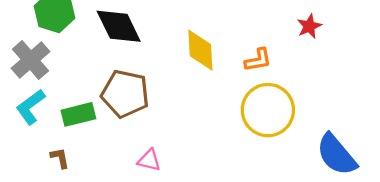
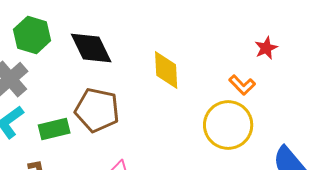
orange L-shape: (258, 60) -> (242, 85), moved, turned 56

